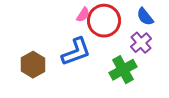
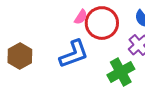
brown hexagon: (33, 65) -> (20, 56), moved

